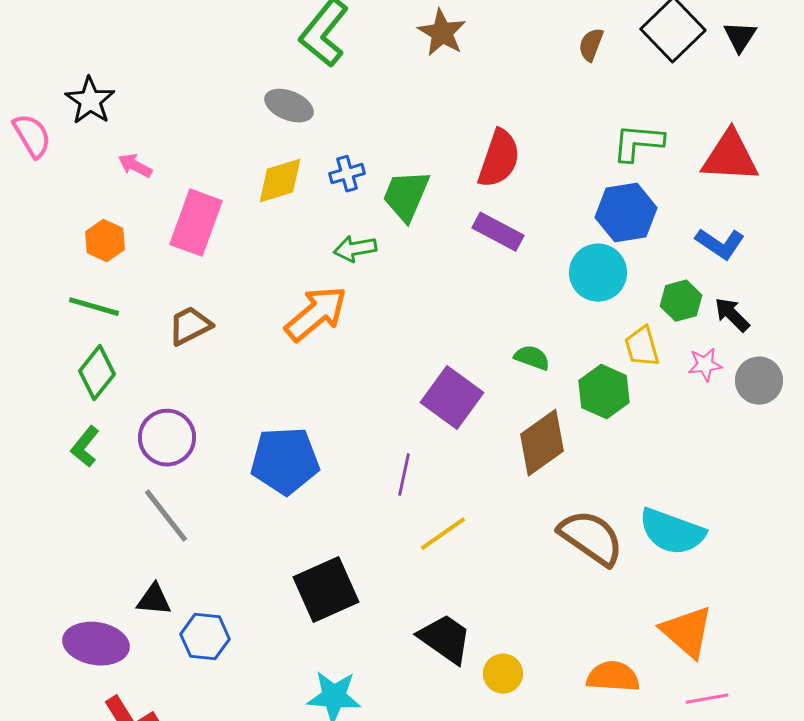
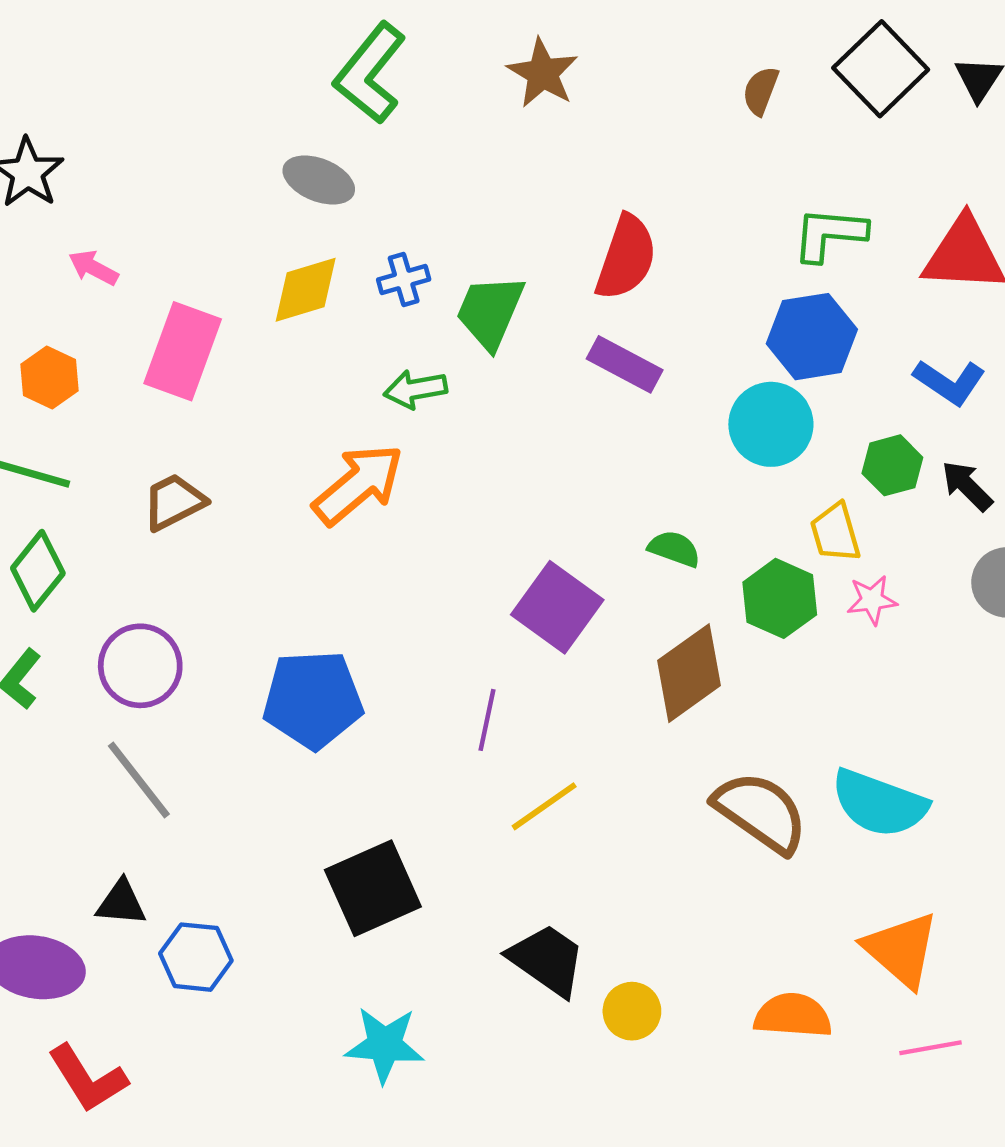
pink star: (705, 365) -> (872, 600), moved

